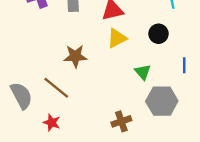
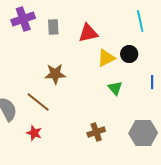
yellow triangle: (117, 38) -> (106, 58), moved
gray hexagon: (162, 101) -> (143, 133), moved

